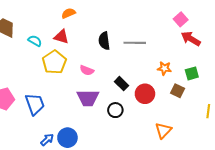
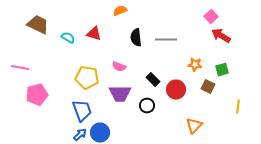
orange semicircle: (68, 13) -> (120, 11), moved
yellow pentagon: (54, 62) -> (87, 78), moved, turned -30
blue trapezoid: (35, 104) -> (82, 111), moved

